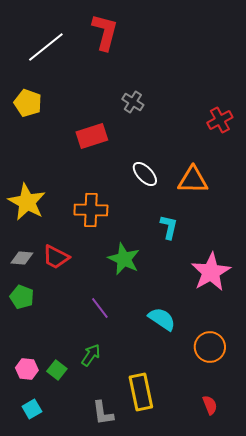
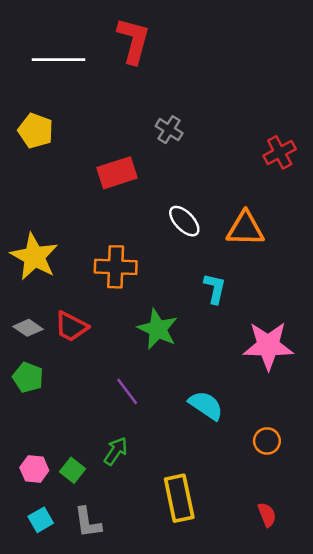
white line: (46, 47) -> (58, 60), turned 39
gray diamond: (22, 258) -> (28, 328), turned 30
pink star: (211, 272) -> (268, 346), turned 30
orange circle: (210, 347) -> (267, 441), size x0.7
gray L-shape: (103, 413) -> (88, 522), moved

